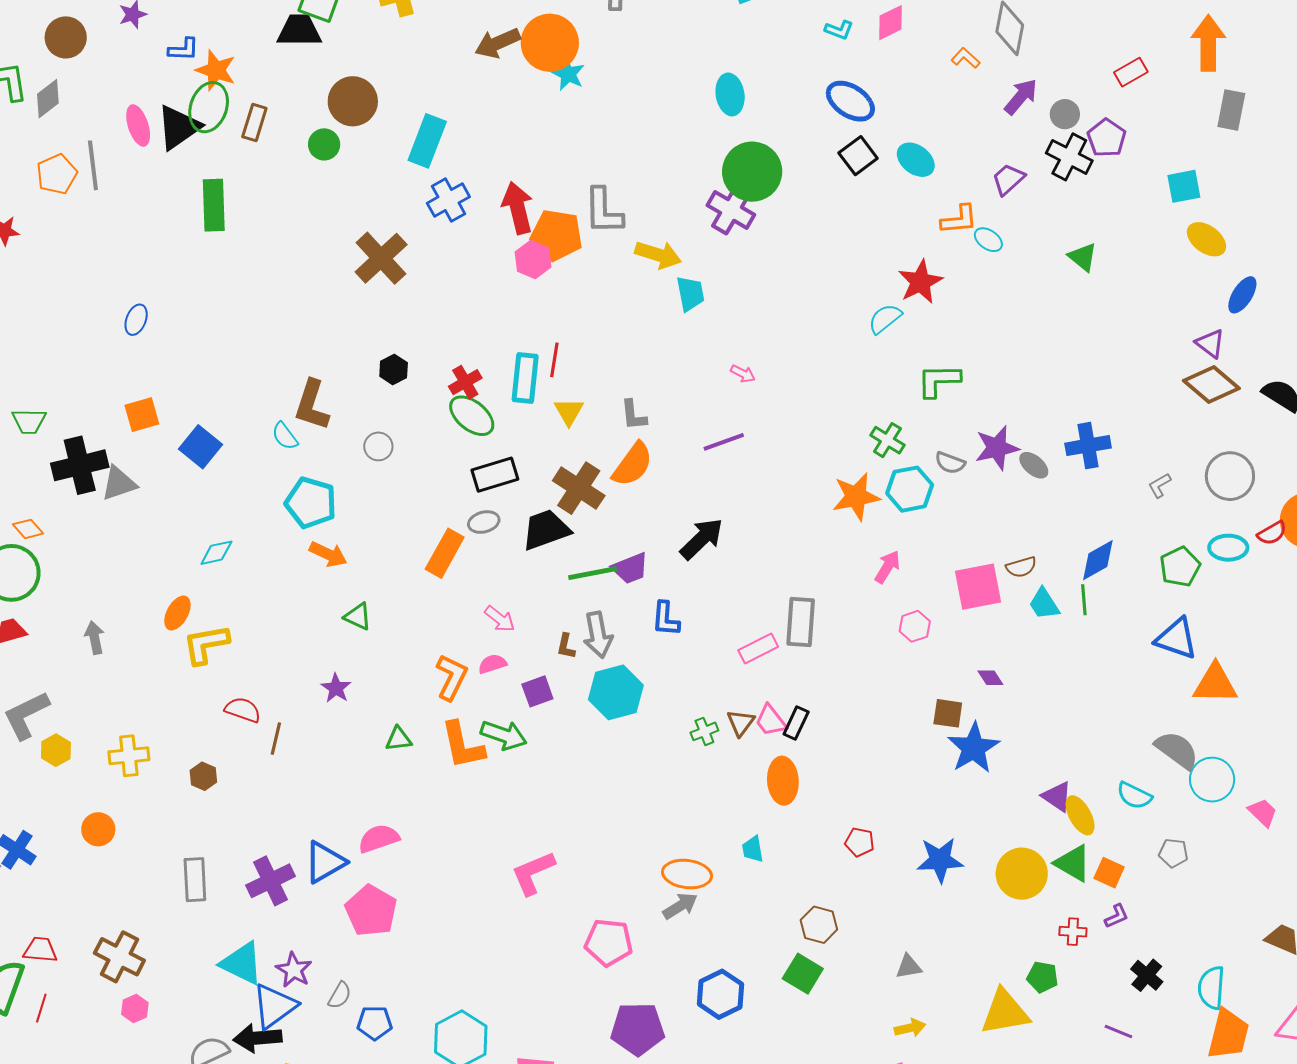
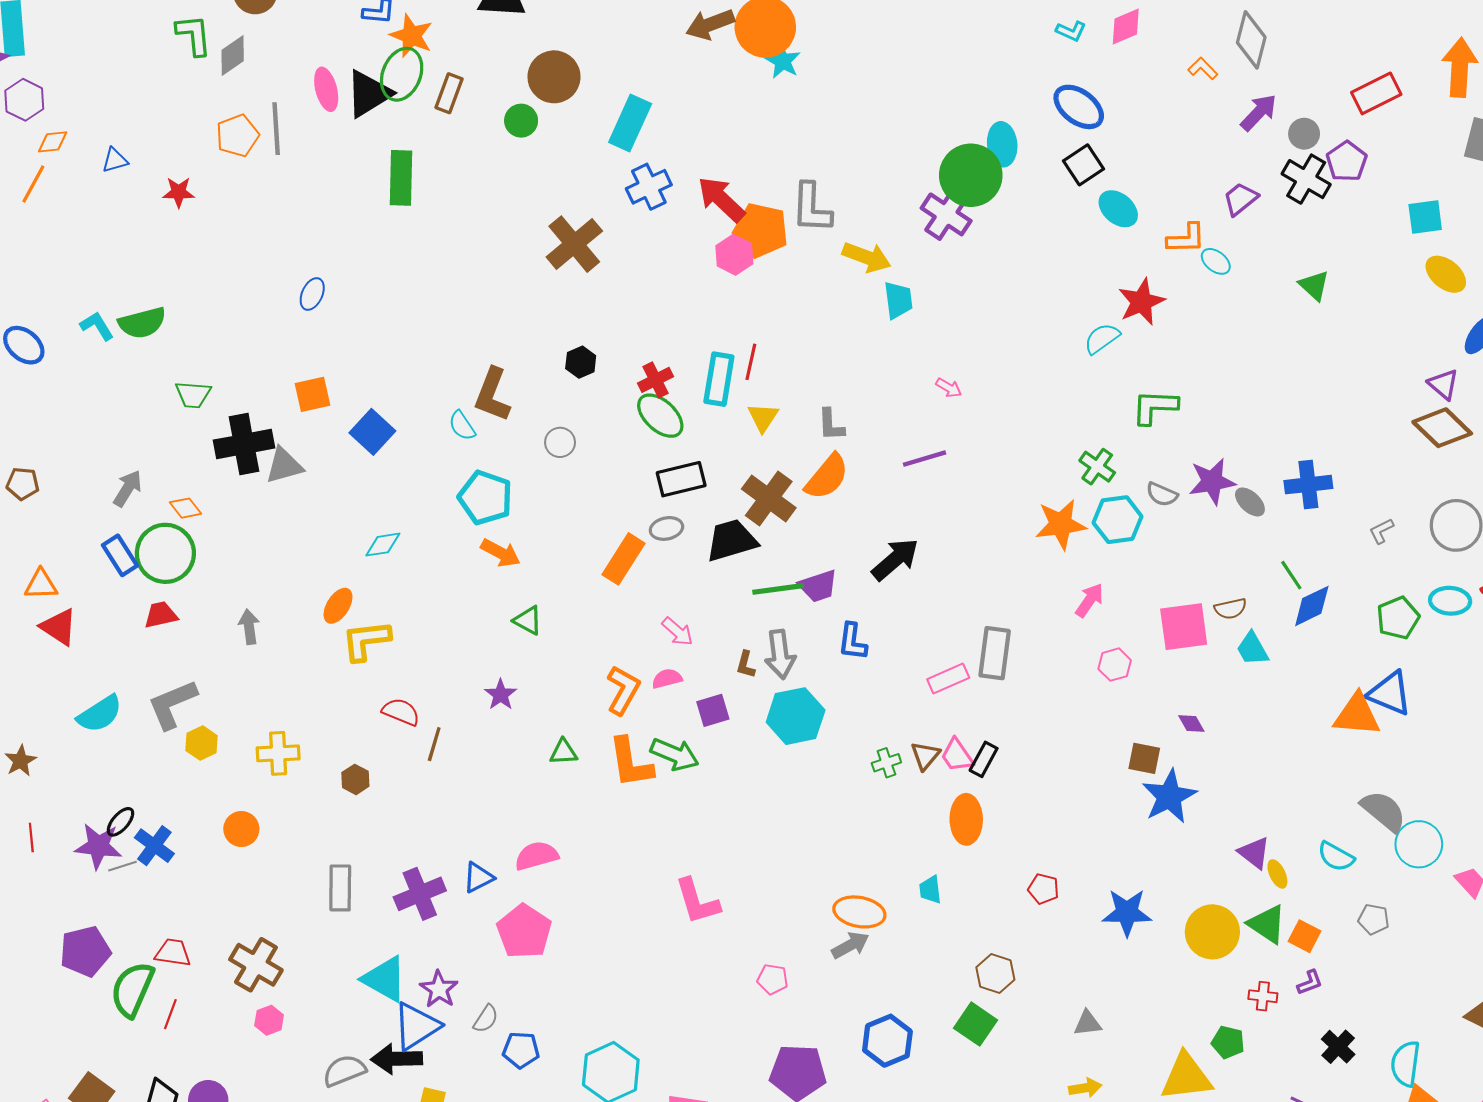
red rectangle: (1131, 72) -> (1376, 93), size x1.4
cyan ellipse: (730, 94) -> (1002, 144), moved
cyan ellipse: (916, 160) -> (1118, 209), moved
red arrow: (518, 208) -> (721, 199), turned -36
green line: (1084, 600) -> (1291, 575), moved, turned -32
orange triangle: (1215, 684) -> (1357, 715), moved
yellow ellipse: (1080, 815) -> (1277, 874), size x0.7
blue triangle: (325, 862) -> (478, 877), size x0.7
pink L-shape: (533, 873) -> (697, 901), turned -87
pink pentagon: (609, 942) -> (773, 979), size x0.6

